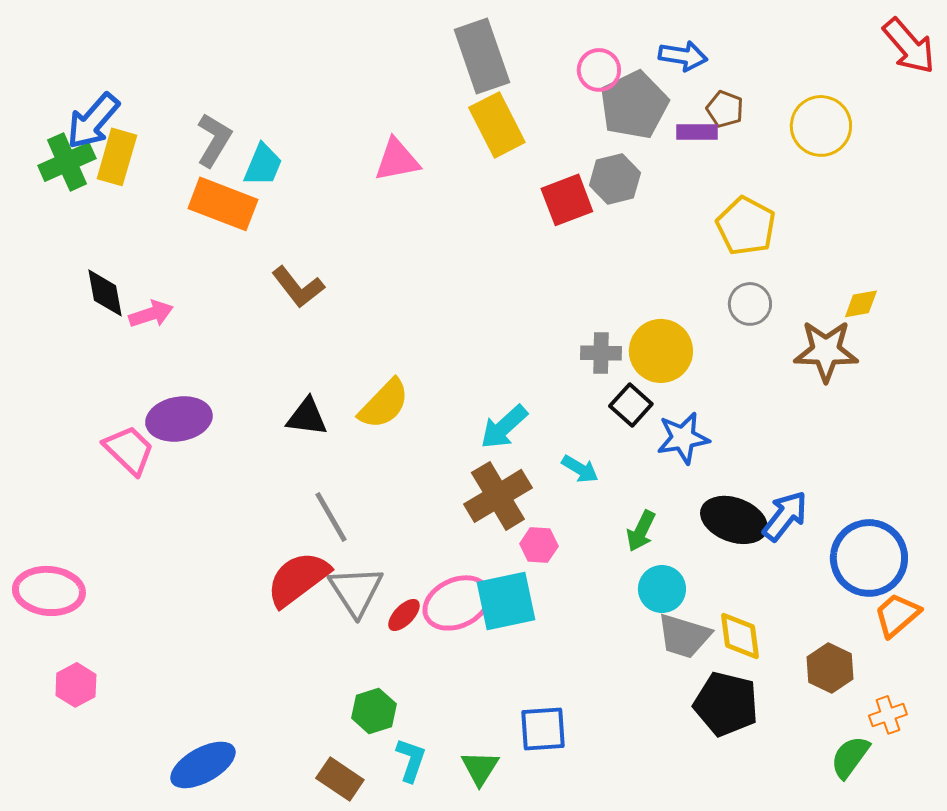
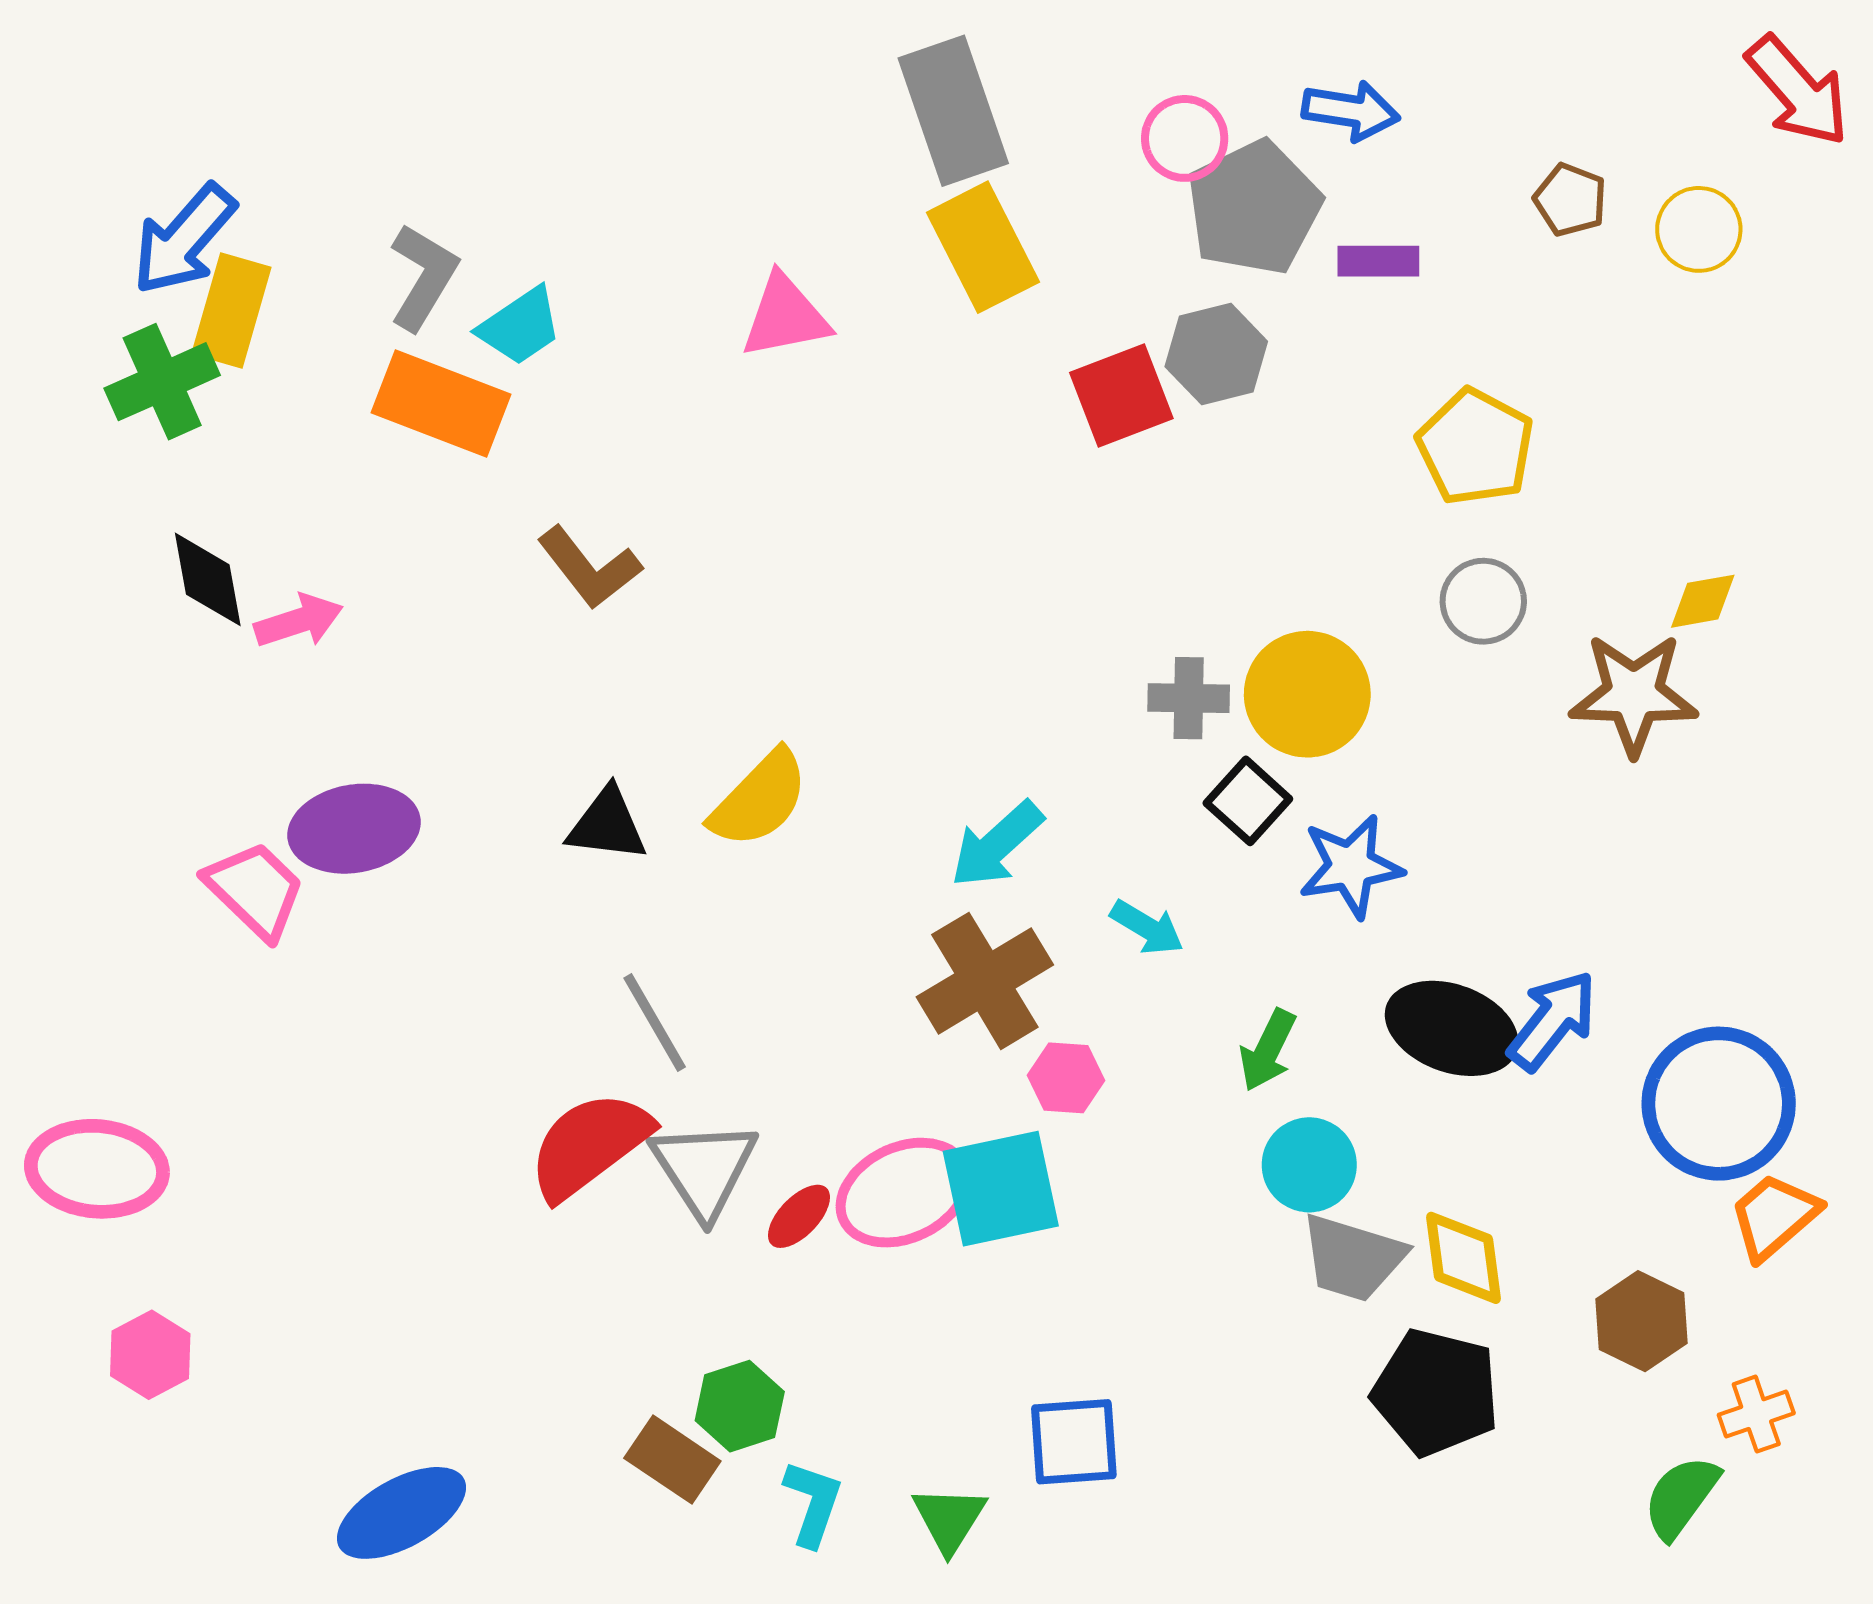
brown pentagon: (725, 109) -> (1570, 200), moved
yellow circle: (821, 126) -> (1699, 229), moved, size x0.7
green cross: (67, 162) -> (162, 382), moved
cyan trapezoid: (263, 165) -> (520, 326), turned 33
brown rectangle: (340, 779) -> (672, 1460), moved

